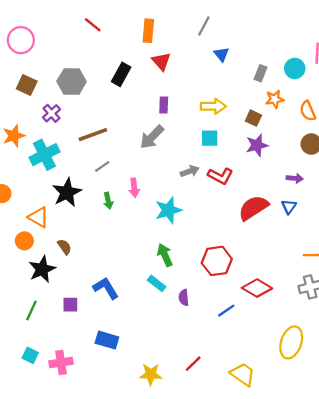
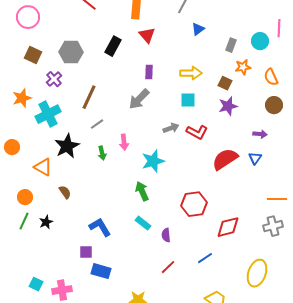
blue triangle: (222, 54) -> (198, 29), turned 32
brown line: (93, 135) -> (89, 97), turned -45
orange circle: (24, 241) -> (25, 197), moved
green arrow: (165, 255) -> (142, 191), moved
black star: (42, 269) -> (46, 222), moved, size x0.6
red diamond: (257, 288) -> (228, 227), turned -45
purple square: (70, 305) -> (86, 252), moved
green line: (31, 311) -> (24, 221), moved
blue line: (226, 311) -> (205, 258), moved
red line: (193, 364) -> (168, 267), moved

